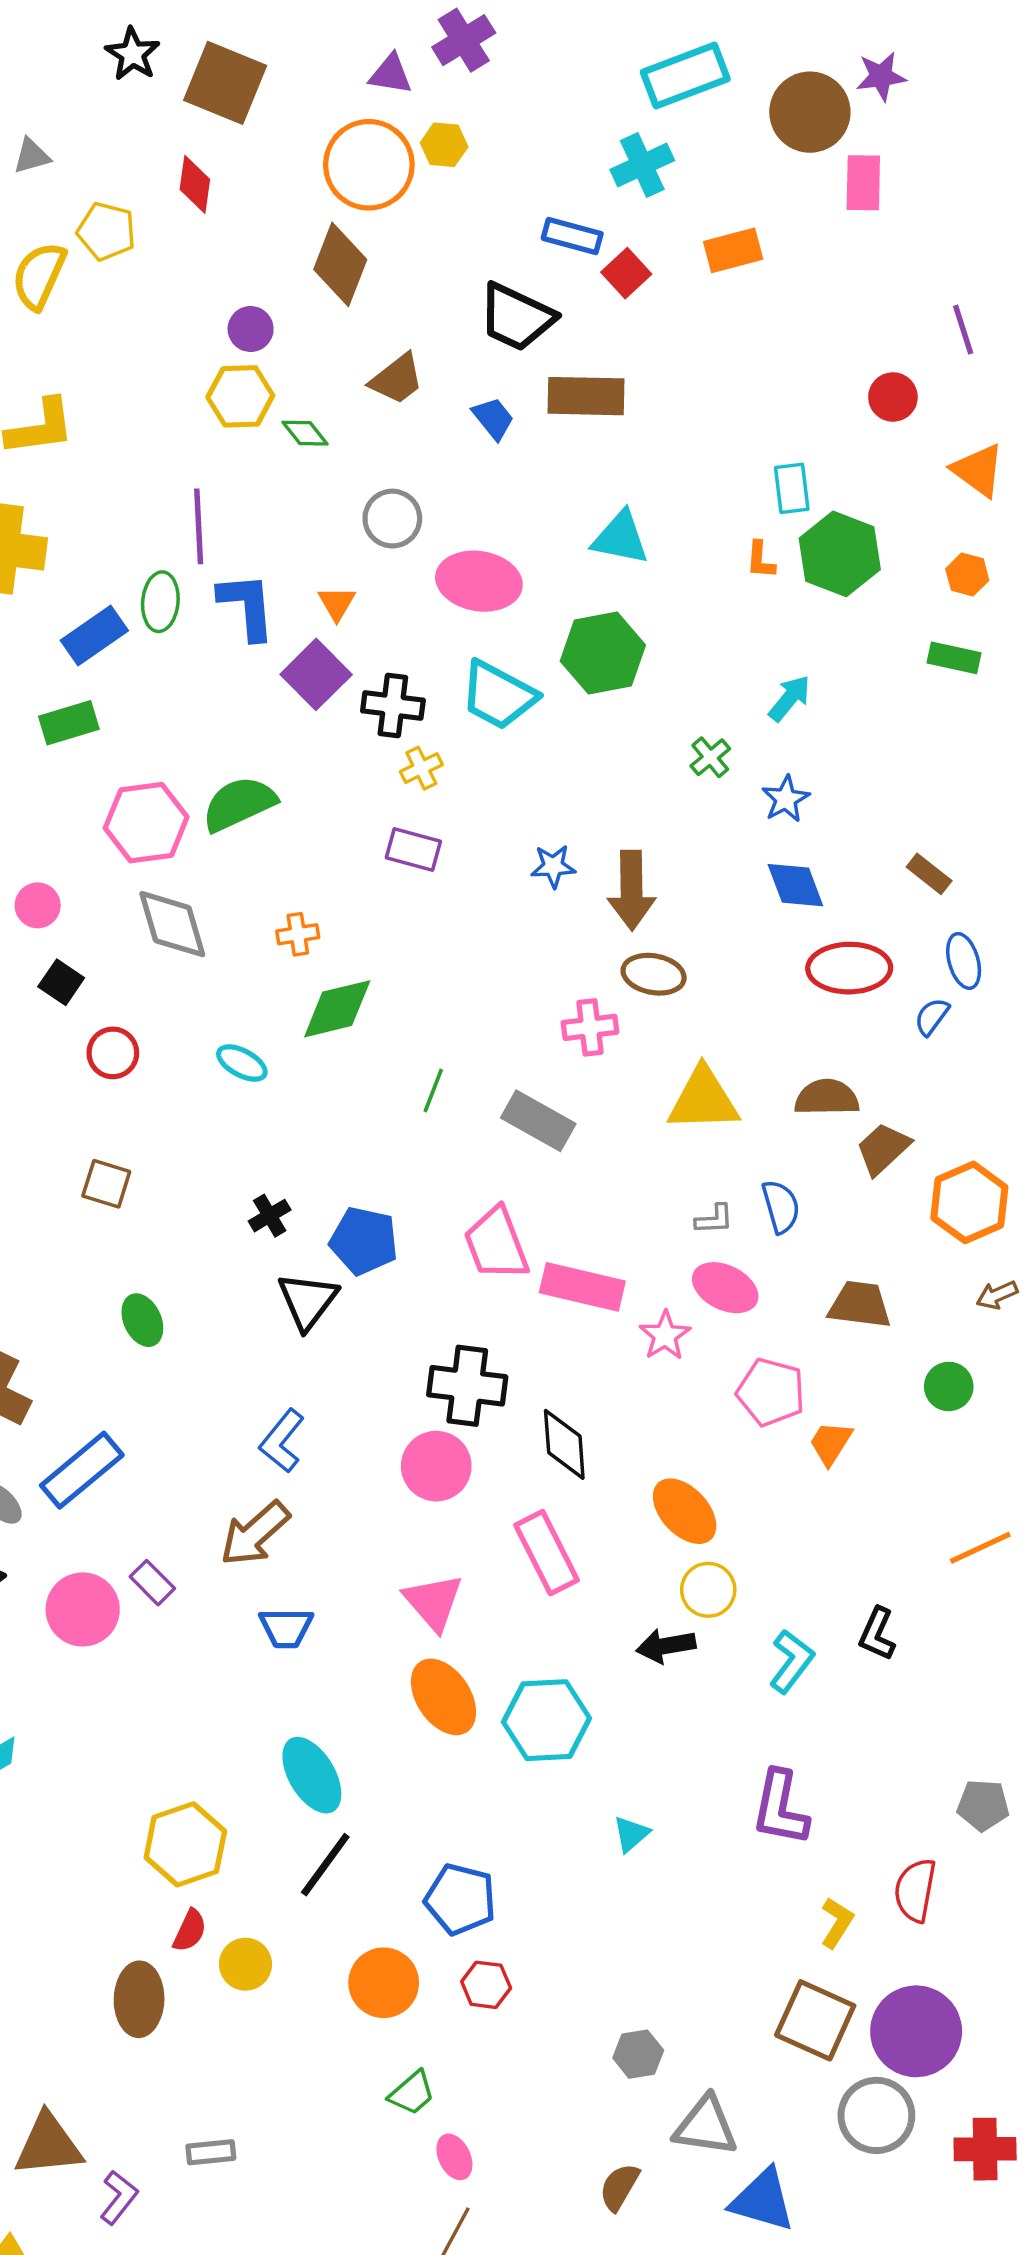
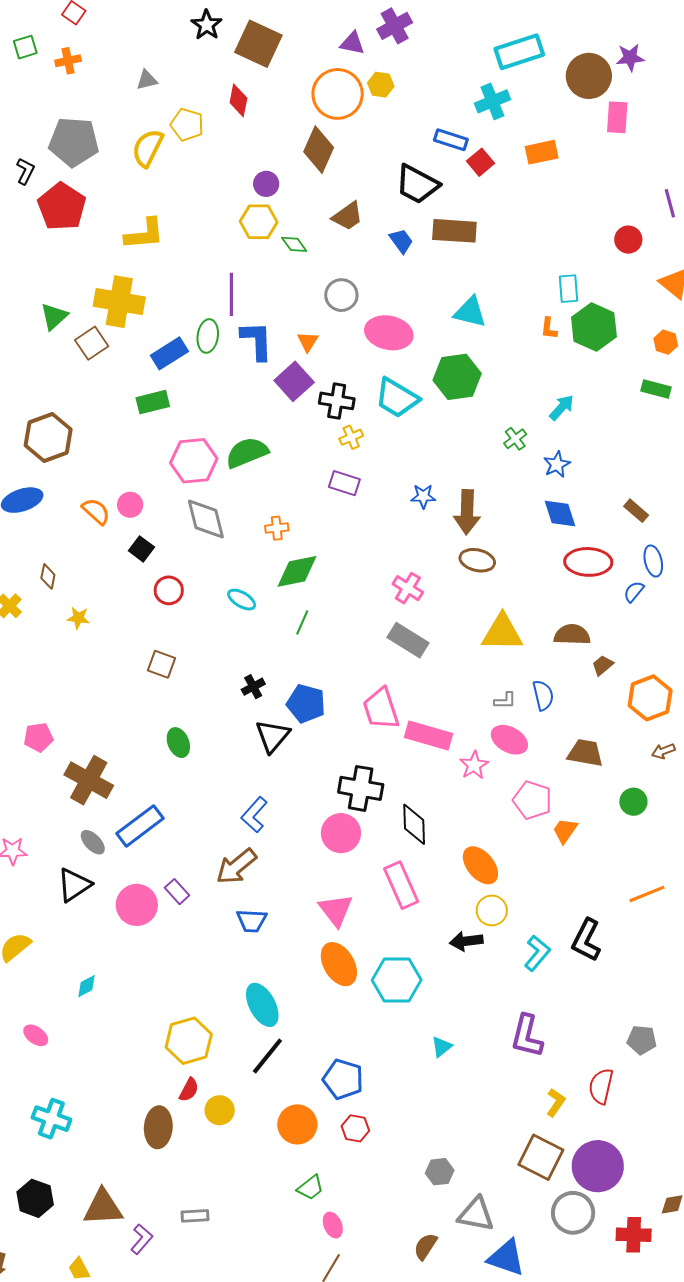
pink cross: (590, 1027) -> (408, 588), moved, turned 36
green line: (433, 1091) -> (302, 622), moved
brown trapezoid: (883, 1149) -> (603, 665), size x0.7
black L-shape: (877, 1634) -> (586, 940), size x1.4

